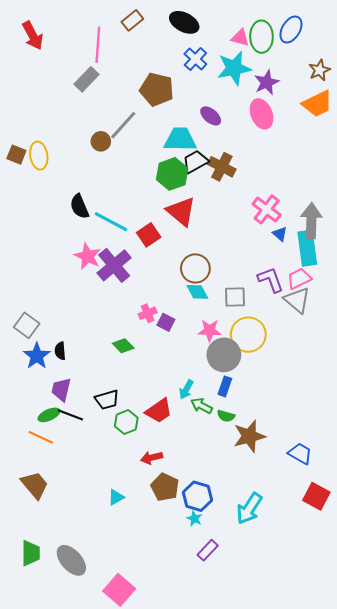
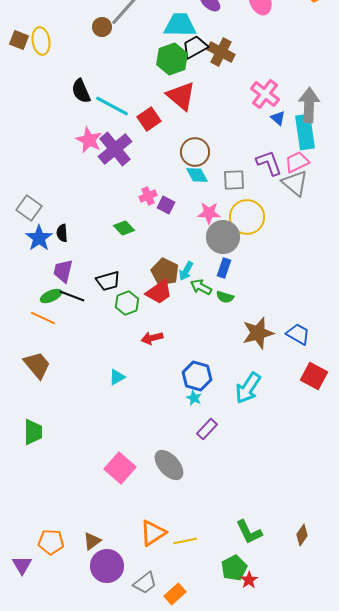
brown star: (249, 436) -> (258, 333), moved
brown pentagon: (165, 487) -> (165, 272), moved
gray ellipse: (71, 560) -> (169, 465), moved

